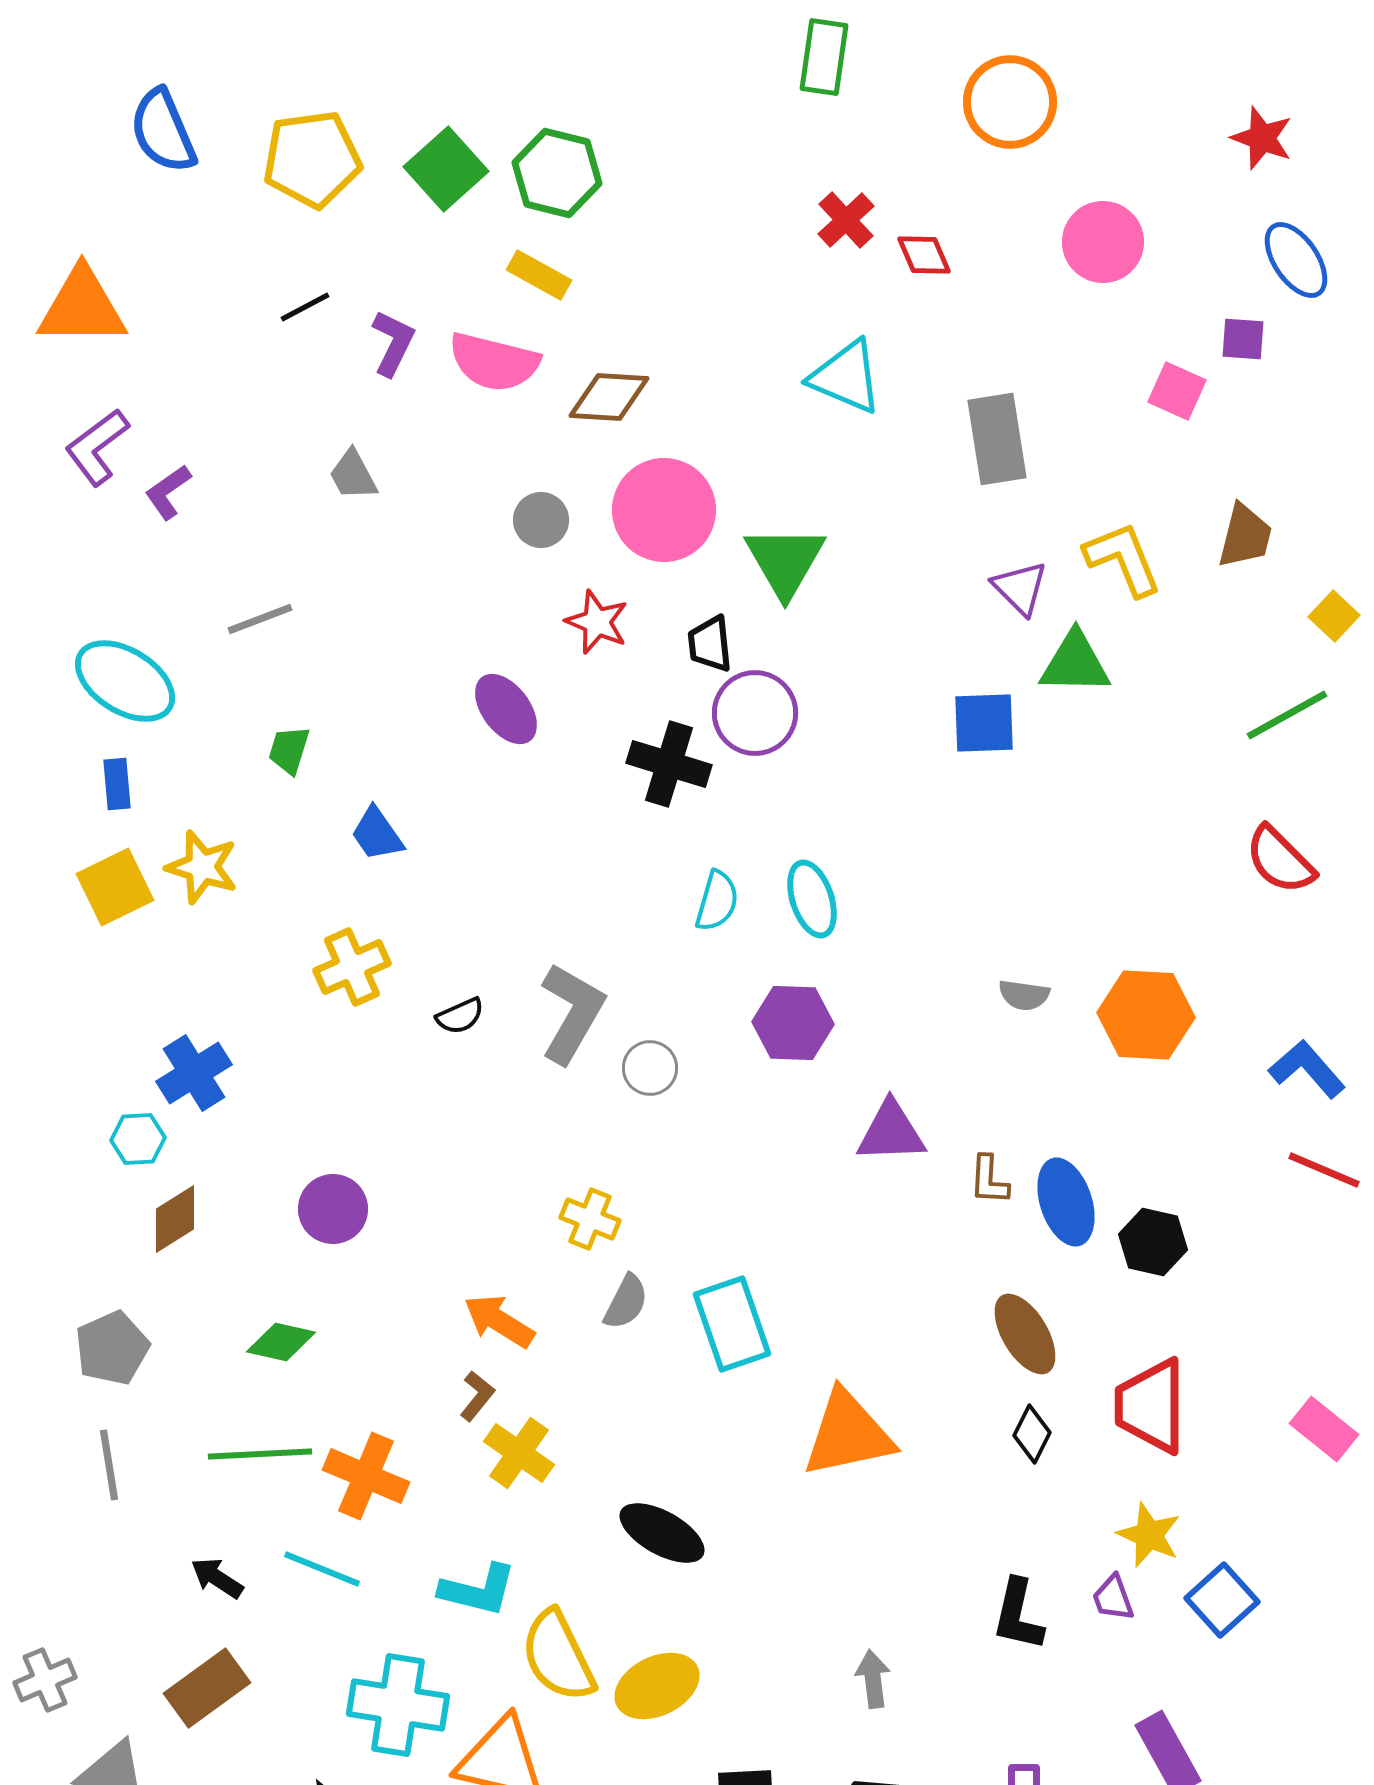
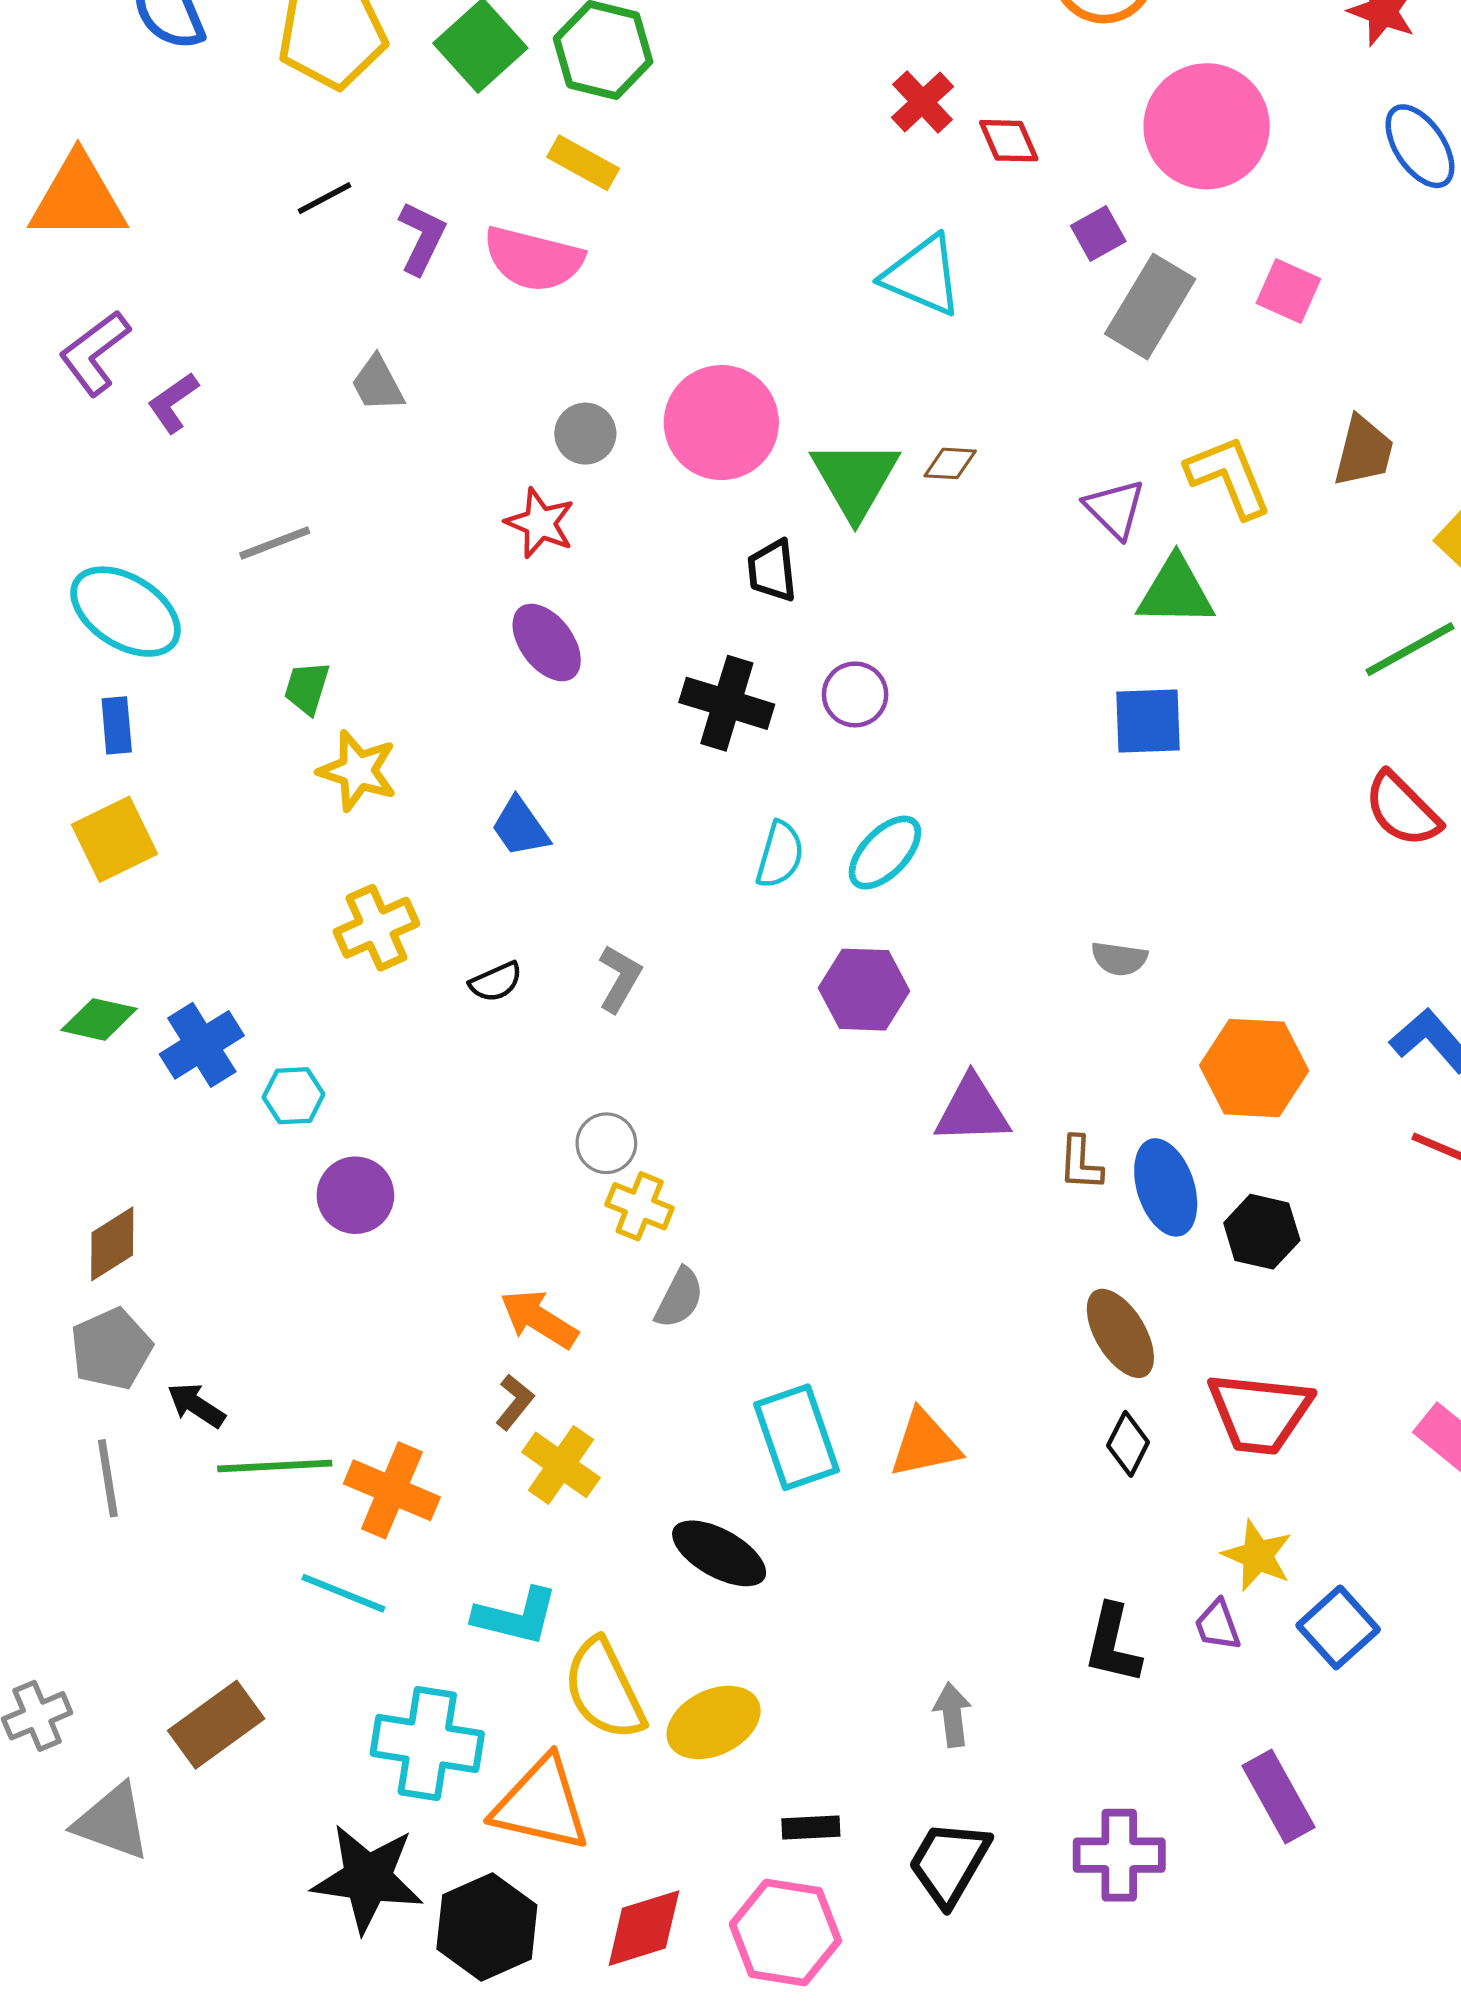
pink circle: (1103, 242) -> (1207, 126), size x1.4
purple square: (1243, 339) -> (1098, 234), moved, turned -33
brown diamond: (609, 397) -> (950, 463), moved, size x0.6
gray rectangle: (997, 439) -> (1150, 306), moved, turned 40
red star: (597, 622) -> (540, 523), moved
purple circle: (755, 713) -> (855, 694), moved, size x0.7
blue square: (984, 723) -> (1148, 721), moved
blue trapezoid: (377, 834) -> (520, 827), moved
yellow star: (202, 867) -> (358, 771), moved
cyan ellipse: (812, 899) -> (885, 853), turned 62
gray L-shape: (572, 1013) -> (620, 979), size x0.6
orange hexagon: (1146, 1015) -> (1254, 1068), moved
gray circle: (650, 1068) -> (606, 1143), moved
cyan hexagon: (138, 1139) -> (294, 1096), moved
brown diamond: (175, 1219) -> (112, 1244), moved
cyan rectangle: (732, 1324) -> (796, 1437), moved
green diamond: (281, 1342) -> (99, 1019), moved
red trapezoid: (1151, 1406) -> (1260, 1413), turned -84
orange triangle: (848, 1434) -> (925, 1444), size x0.7
black arrow: (217, 1578) -> (196, 1405), moved

